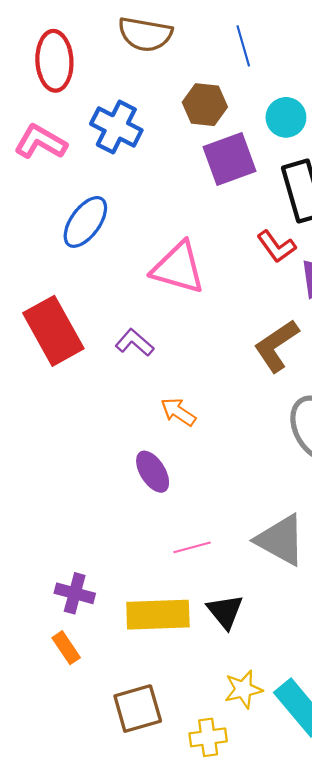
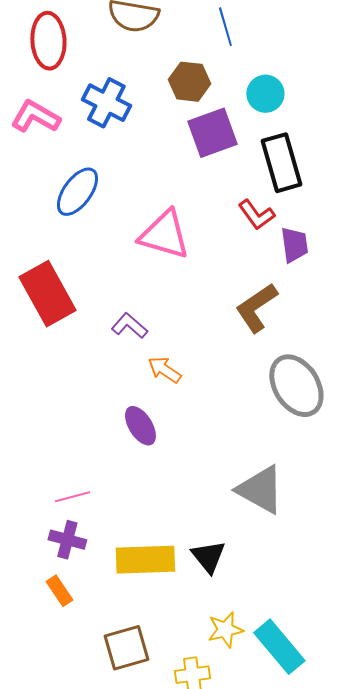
purple L-shape: (134, 343) -> (129, 326), moved
pink line: (192, 547) -> (72, 497), moved

